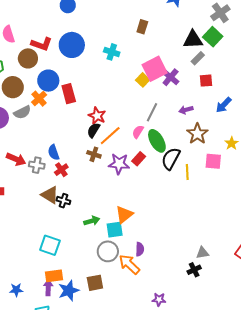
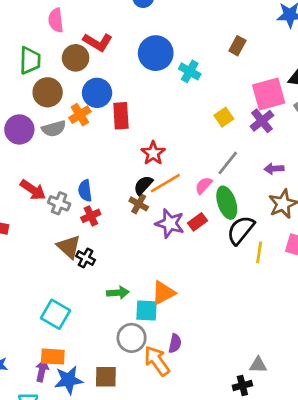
blue circle: (72, 45) -> (156, 53), moved
pink square: (155, 69) -> (269, 94), moved
black semicircle: (94, 130) -> (143, 185), moved

